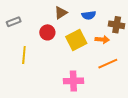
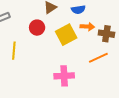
brown cross: (117, 25) -> (106, 34), moved
orange arrow: (102, 40) -> (87, 27), moved

